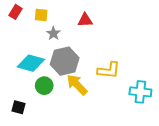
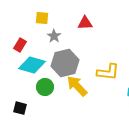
red rectangle: (16, 12) -> (20, 45), moved

